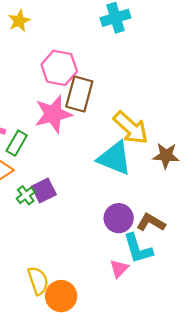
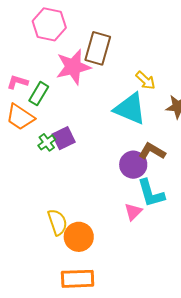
pink hexagon: (59, 68) -> (49, 24), moved
yellow arrow: (131, 128) -> (145, 80), size x0.6
brown L-shape: (151, 222) -> (152, 151), moved

